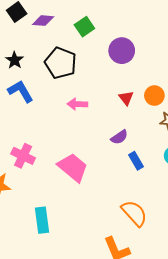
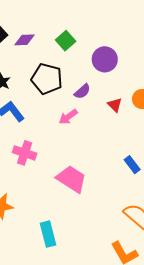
pink arrow: (77, 104) -> (68, 117), turned -30
purple semicircle: (119, 137) -> (82, 91), moved
pink cross: (23, 156) -> (25, 153), moved

